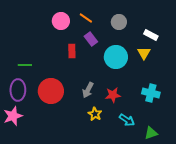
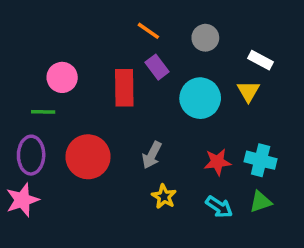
pink circle: (61, 21) -> (62, 77), moved
red rectangle: (72, 51) -> (124, 88), size x1.5
red star: (113, 95) -> (217, 162), moved
green triangle: (151, 133) -> (261, 202), moved

